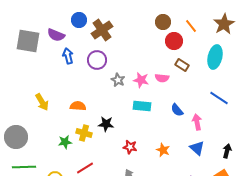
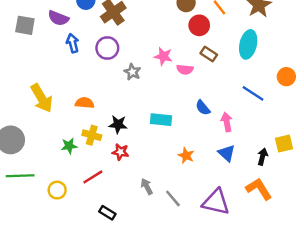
gray square: (28, 41) -> (25, 25), size x0.7
pink star: (141, 80) -> (163, 56), moved
yellow arrow: (42, 102) -> (42, 98), size x1.4
cyan rectangle: (142, 106) -> (161, 120), moved
red star: (130, 147) -> (120, 152), moved

